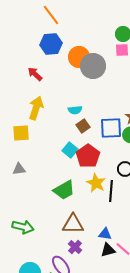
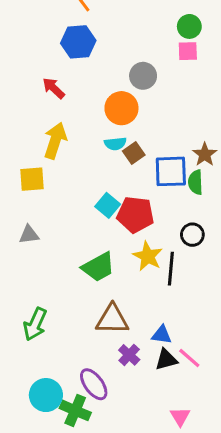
orange circle: (79, 57) -> (121, 108), moved
gray circle: (93, 66) -> (143, 76), size x0.7
brown square: (83, 126) -> (134, 153), moved
red pentagon: (88, 156) -> (135, 215), turned -30
green arrow: (23, 227) -> (35, 324), turned 100
purple cross: (75, 247) -> (129, 355), moved

